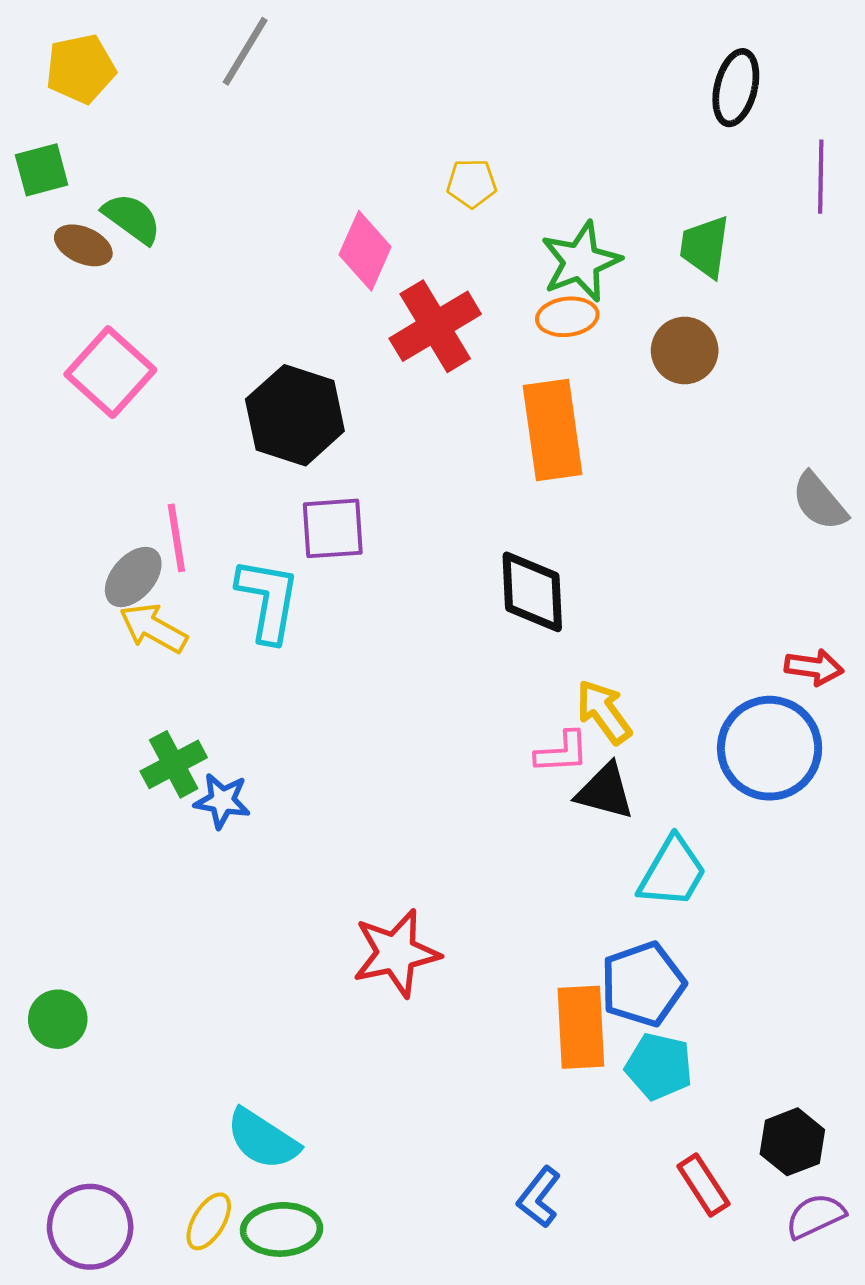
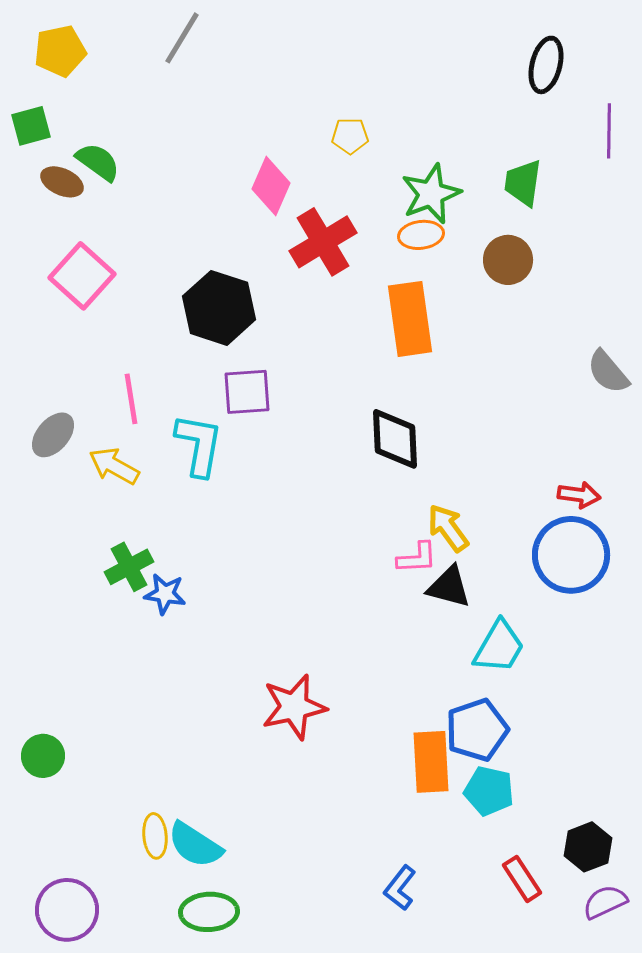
gray ellipse: (133, 577) -> (53, 435), moved
red arrow: (814, 667) -> (579, 495), moved
yellow ellipse: (209, 1221) -> (155, 836), moved, turned -36

